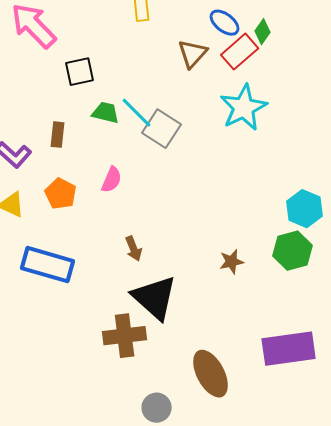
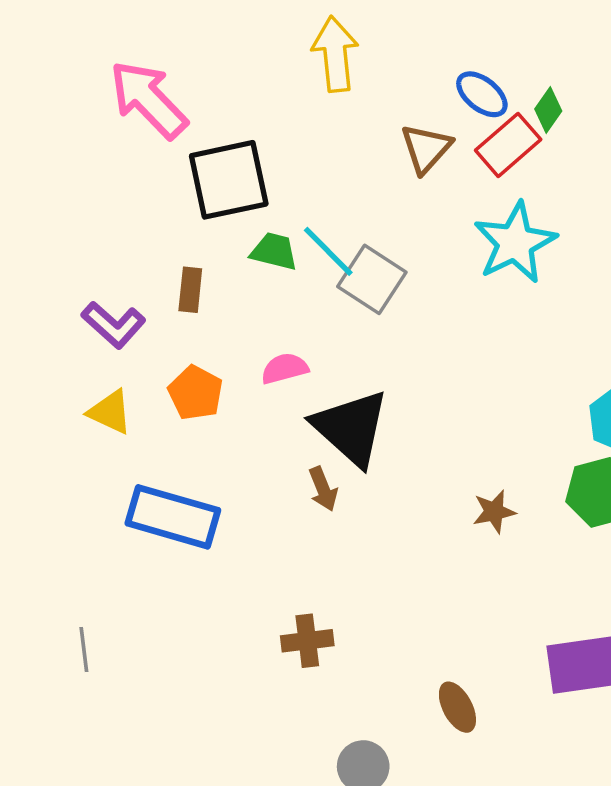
black square: (80, 72) -> (229, 180), size x1.6
pink semicircle: (112, 180) -> (285, 368), turned -128
black triangle: (155, 298) -> (351, 428), moved
brown cross: (125, 336) -> (307, 641), size x0.7
brown ellipse: (211, 374) -> (457, 707), size x0.6

